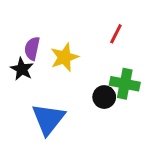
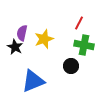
green cross: (125, 84) -> (84, 45), moved
blue triangle: (48, 119) -> (33, 81), turned 30

